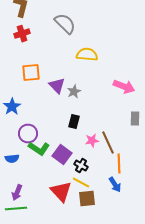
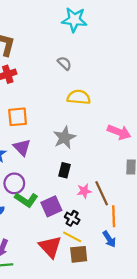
gray semicircle: (65, 24) -> (64, 63), moved, size x0.6
purple triangle: (57, 86) -> (22, 147), moved
gray star: (74, 92) -> (64, 138), size x1.5
purple square: (62, 155) -> (51, 206), turned 30

